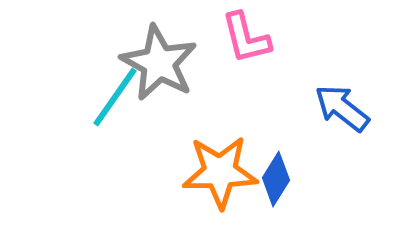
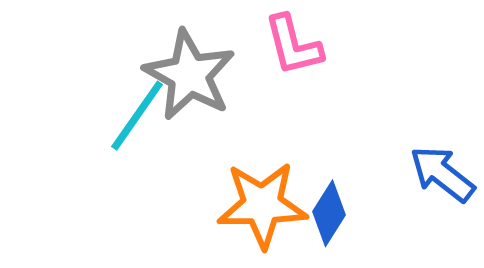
blue arrow: (342, 108) -> (442, 174), moved

